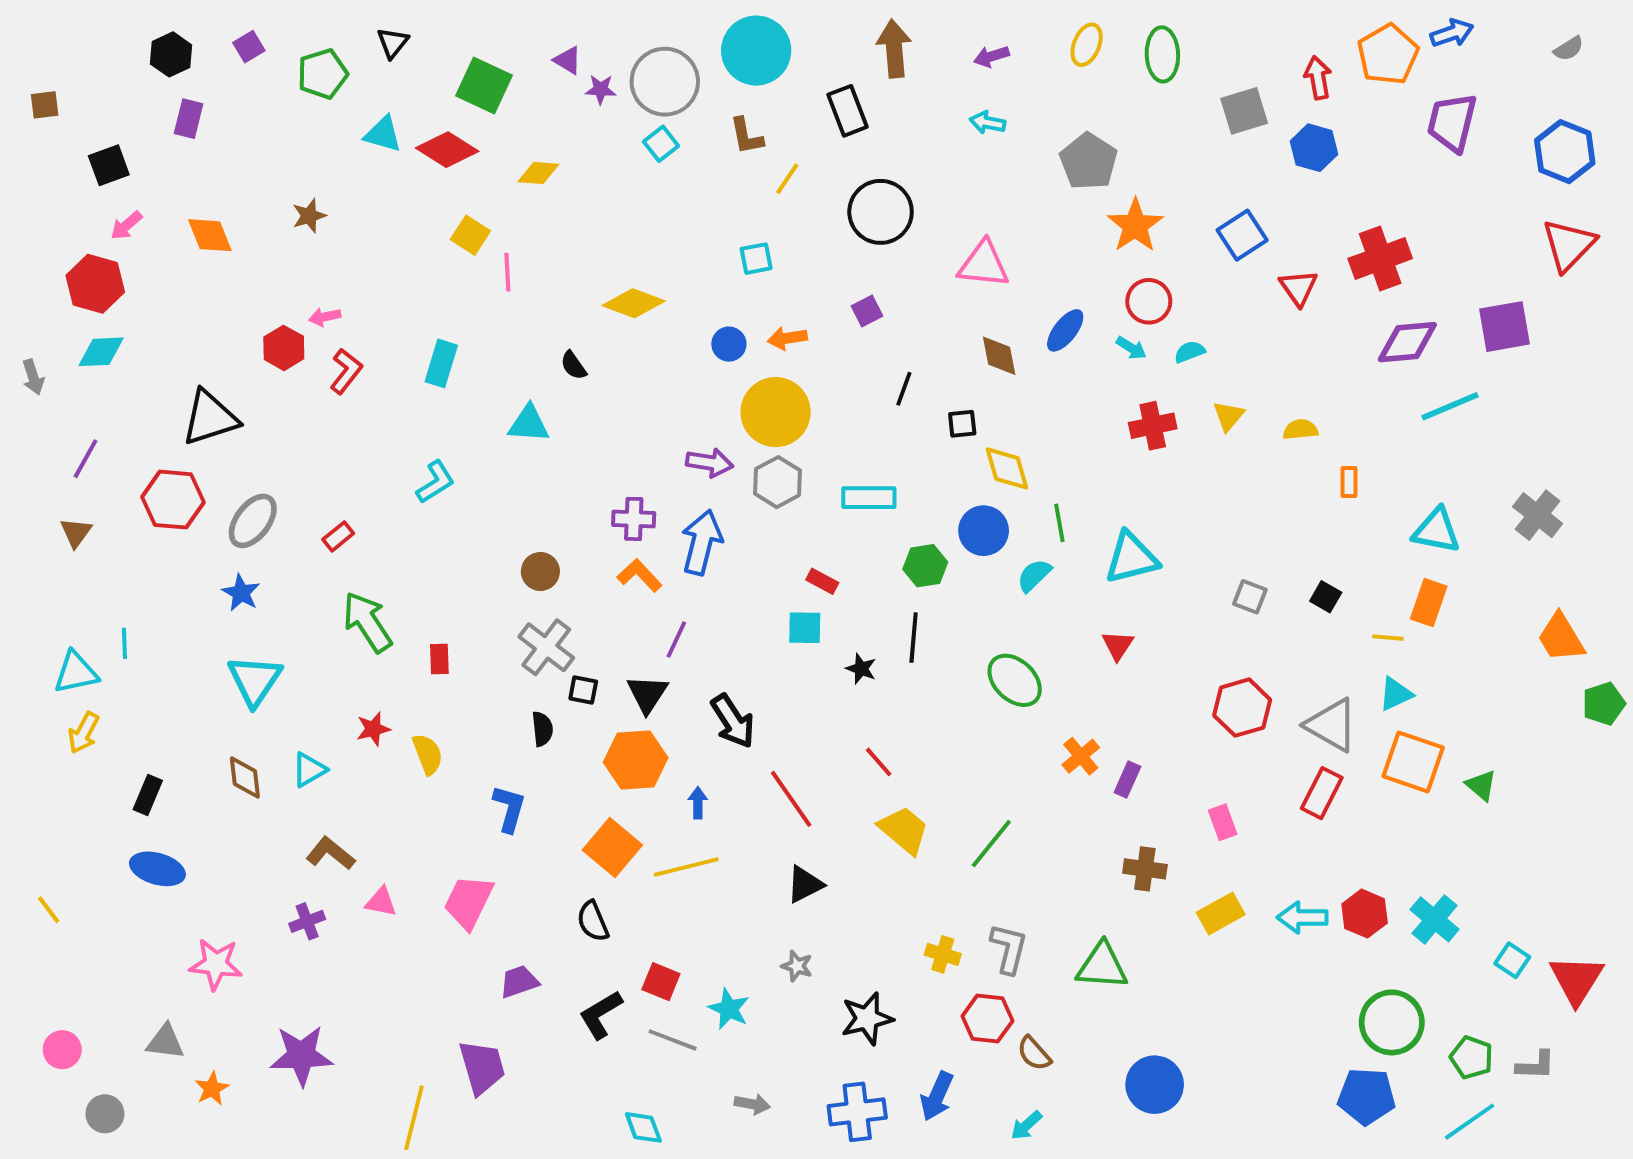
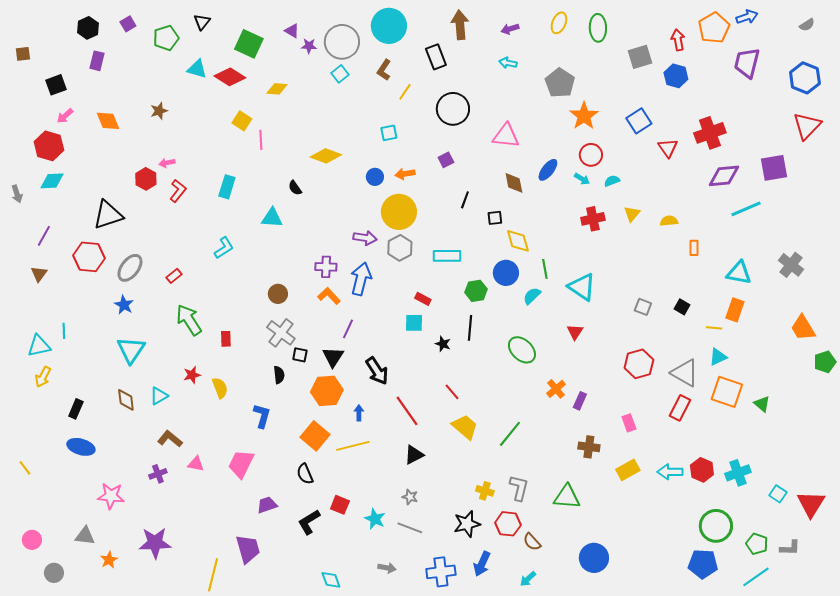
brown L-shape: (746, 136) -> (384, 70), turned 45
cyan triangle: (1131, 558) -> (582, 287), turned 48
cyan cross: (1435, 919) -> (738, 473), turned 30
black star: (867, 1019) -> (467, 524), moved
gray line: (673, 1040) -> (410, 528), moved

